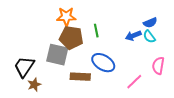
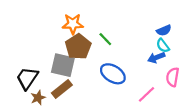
green line: (96, 31) -> (105, 39), turned -32
blue arrow: (133, 36) -> (156, 58), moved
brown pentagon: (71, 38) -> (78, 47), turned 30
brown rectangle: (80, 77) -> (62, 89), moved, turned -42

